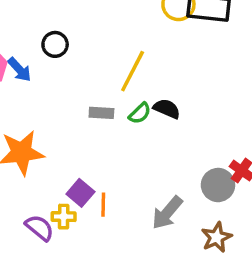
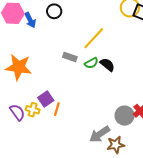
gray arrow: (167, 213) -> (100, 134), moved

